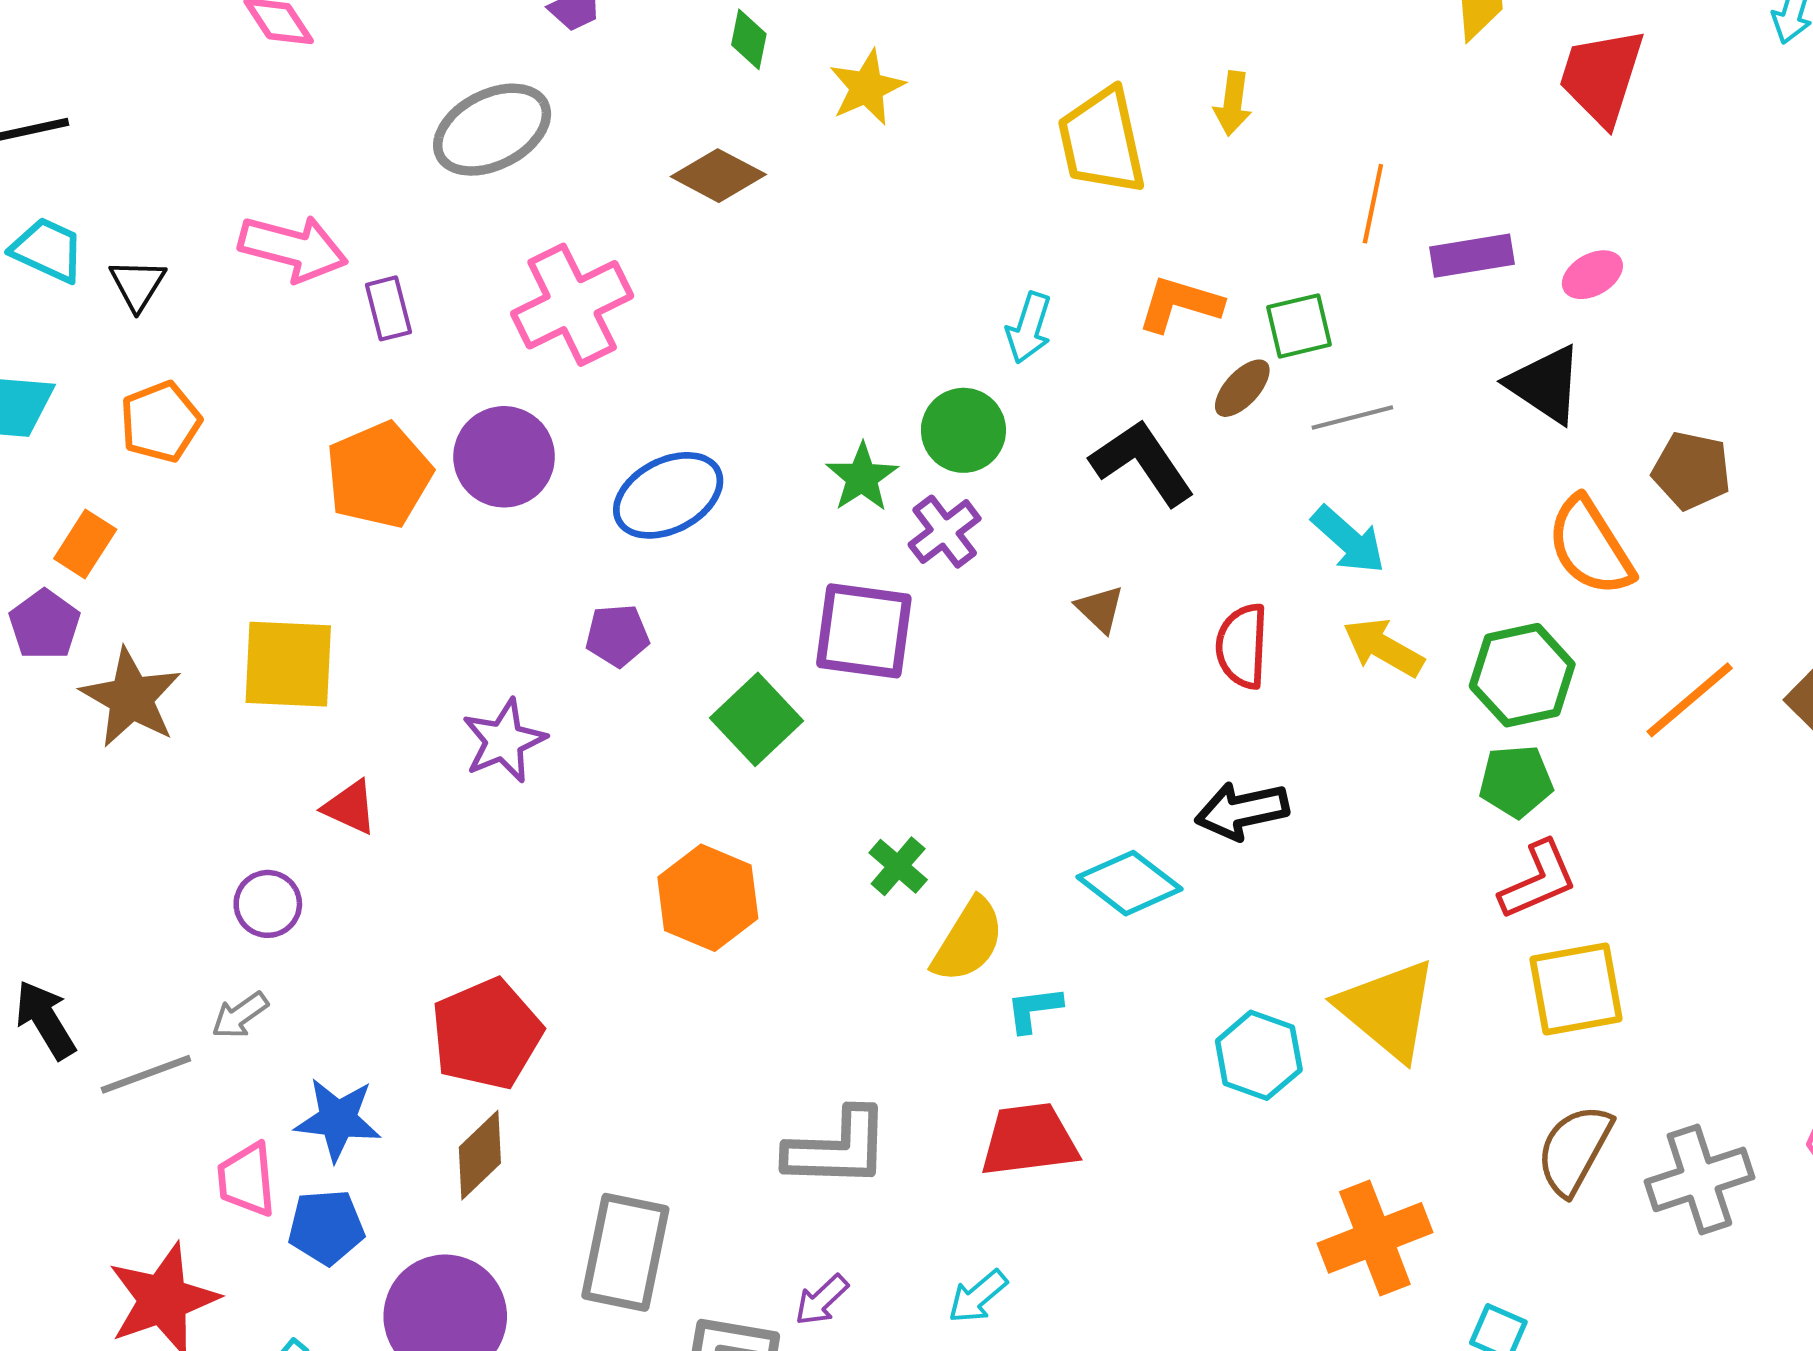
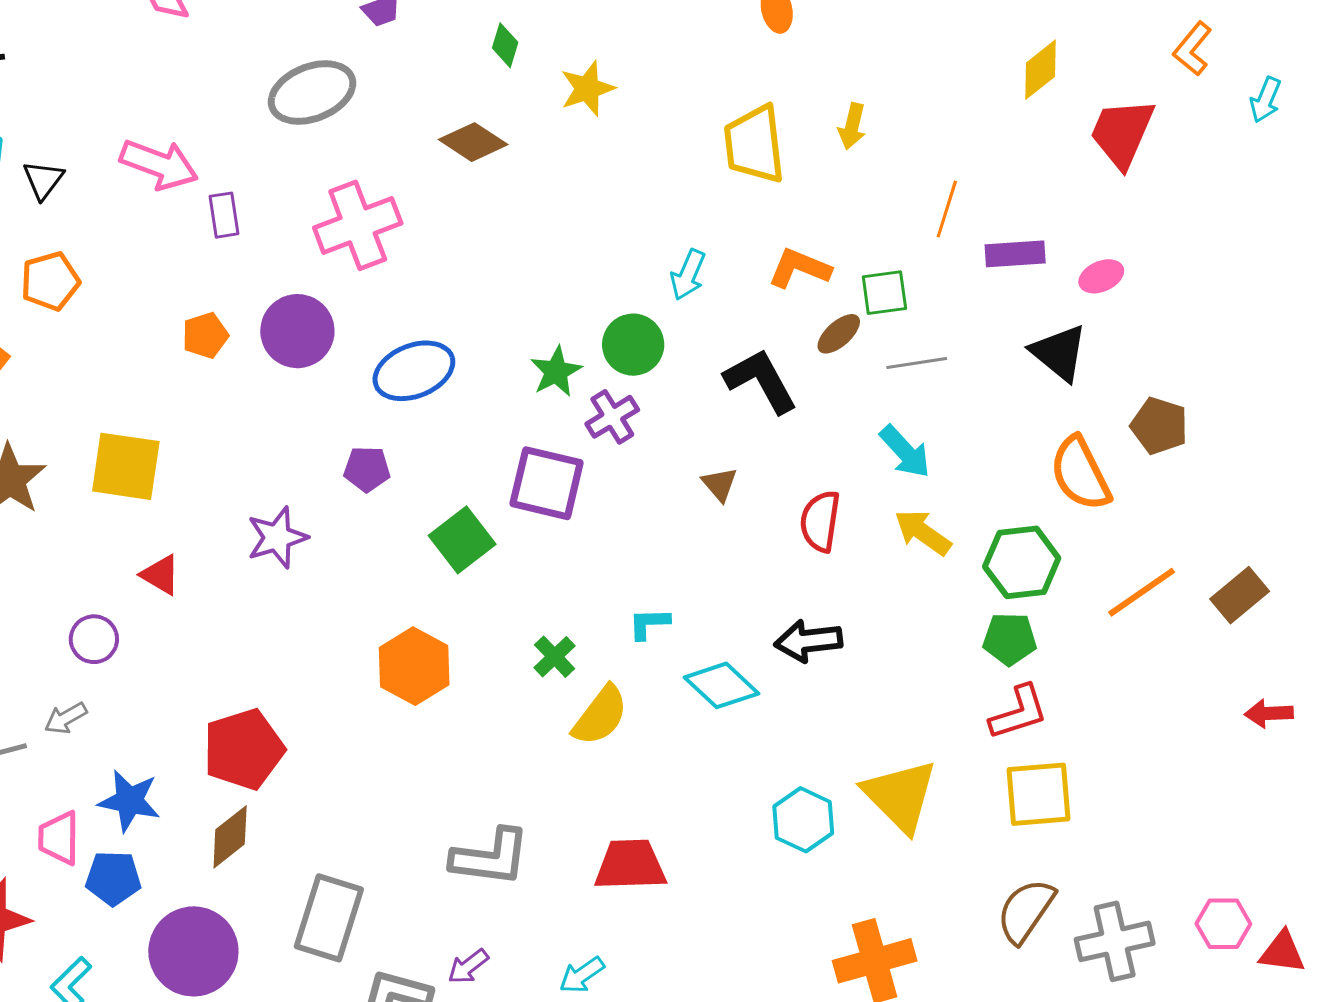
orange pentagon: (379, 475) -> (205, 335), size x0.6
cyan L-shape: (1034, 1009) -> (649, 623), moved

